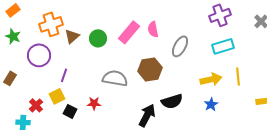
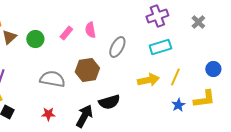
pink rectangle: (129, 32) -> (66, 33), size x0.6
yellow line: (238, 76) -> (175, 77), turned 30
red star: (94, 103) -> (48, 114), moved
blue star: (211, 104) -> (178, 105), moved

